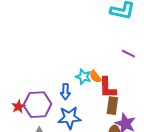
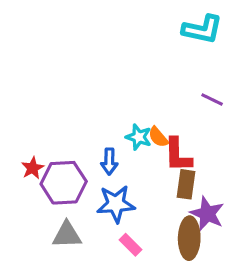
red star: (18, 107) -> (33, 168), moved

